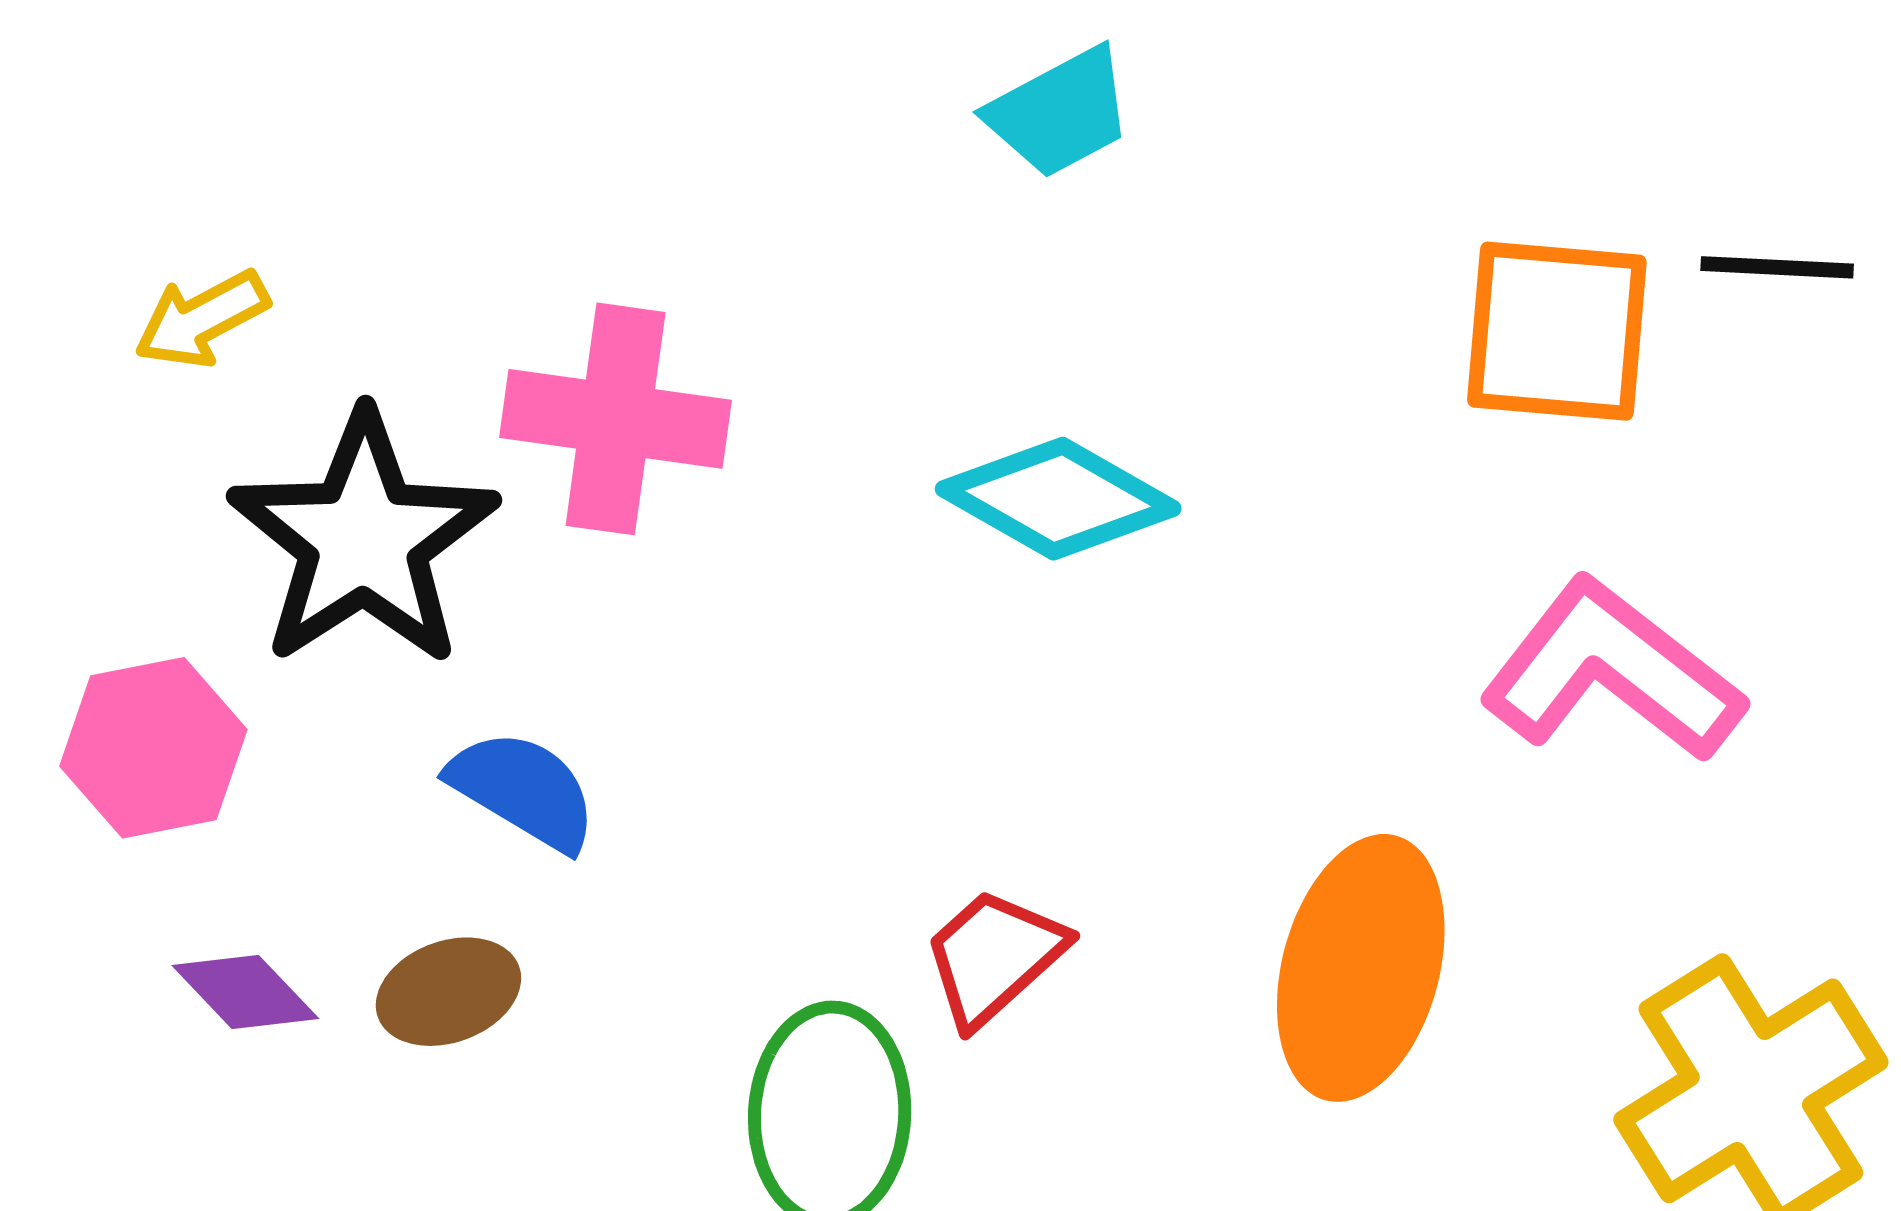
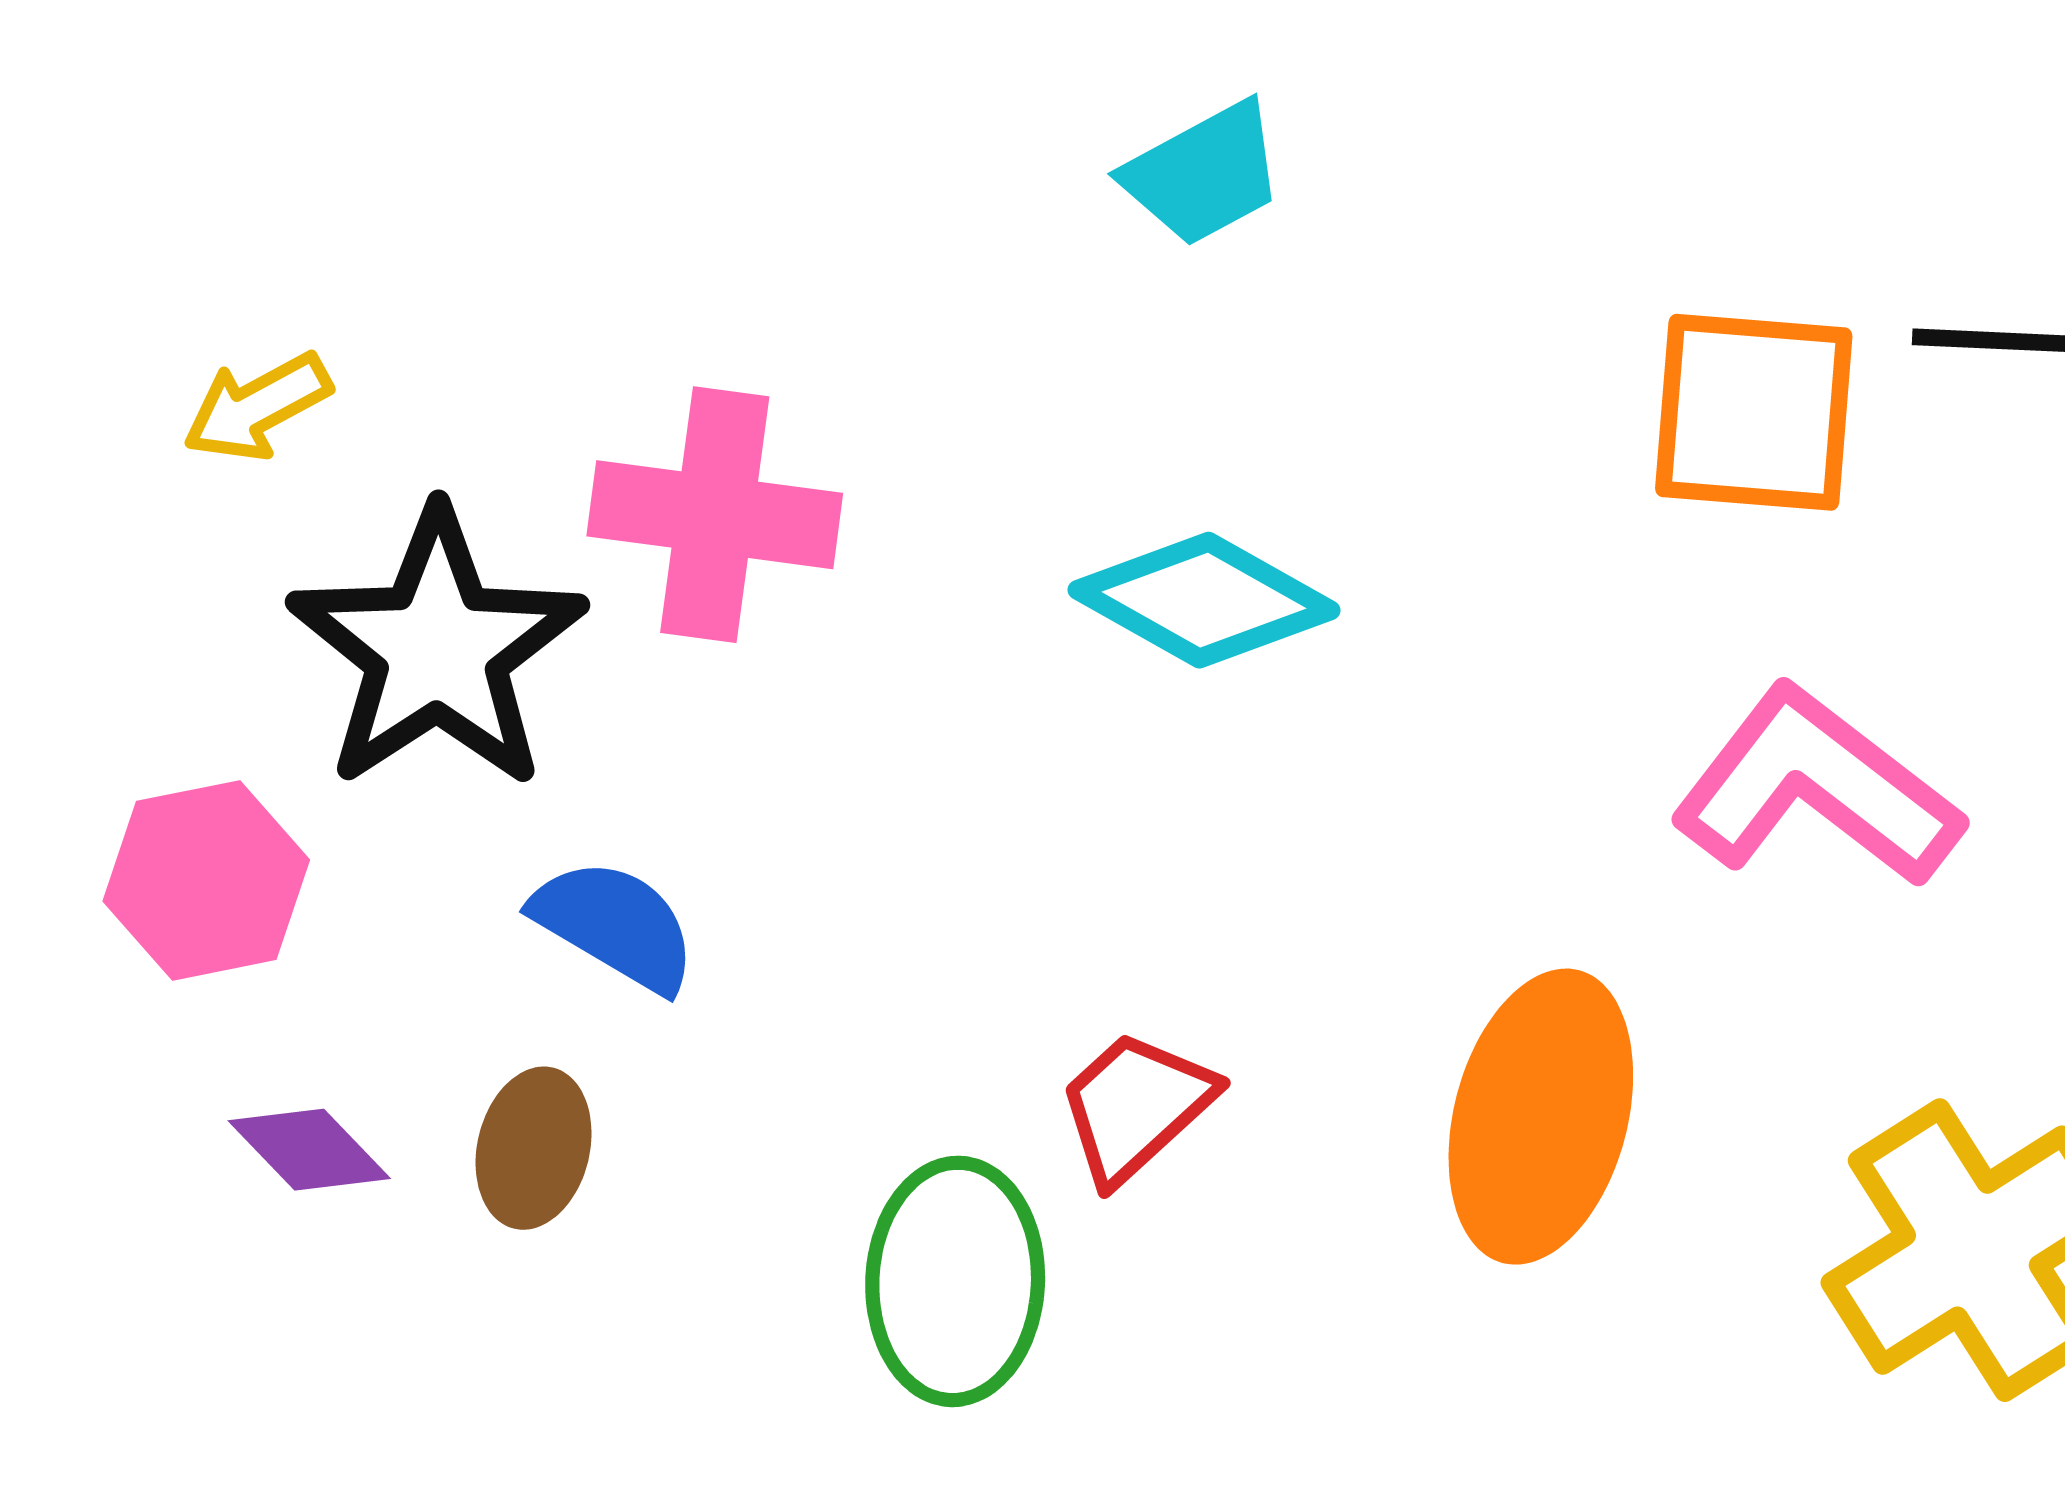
brown ellipse: (448, 992) -> (534, 1148), turned -56

